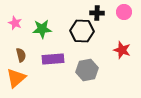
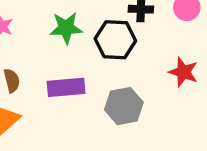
green star: (42, 29) -> (66, 28), moved

